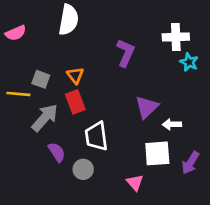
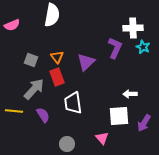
purple L-shape: (126, 53) -> (115, 48), moved
yellow line: (18, 94) -> (14, 111), moved
purple triangle: (147, 107) -> (86, 62), moved
gray circle: (83, 169) -> (67, 144), moved

